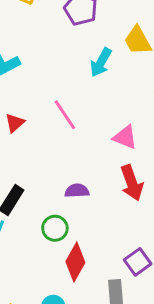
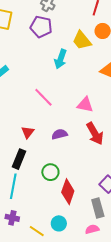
red triangle: (15, 123) -> (28, 132), moved
purple semicircle: (77, 191) -> (60, 134), moved

